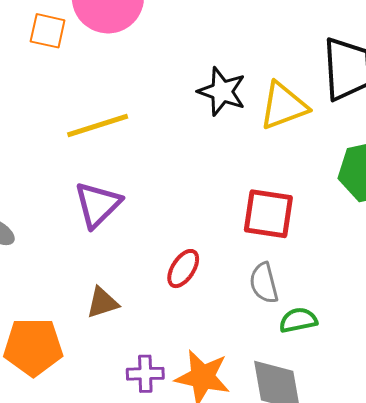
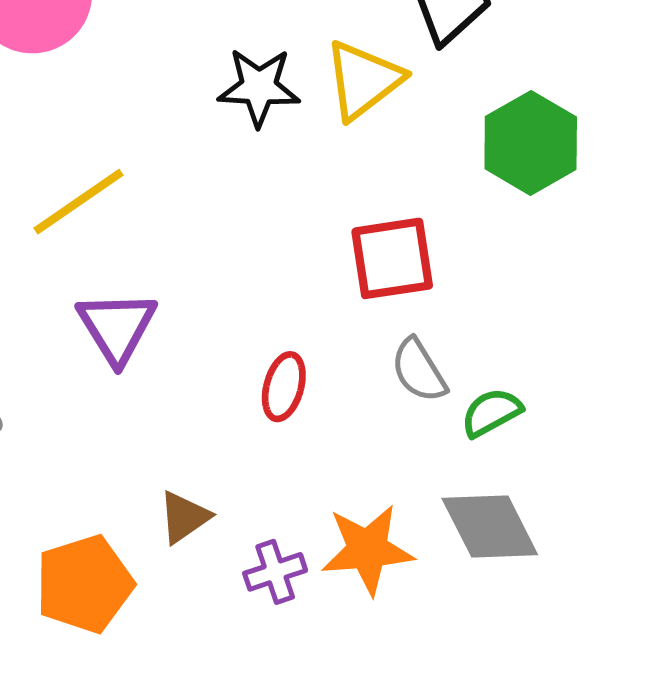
brown triangle: (102, 303) -> (184, 517), moved

